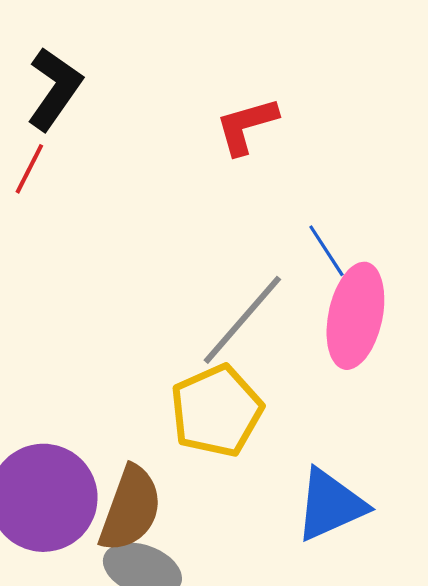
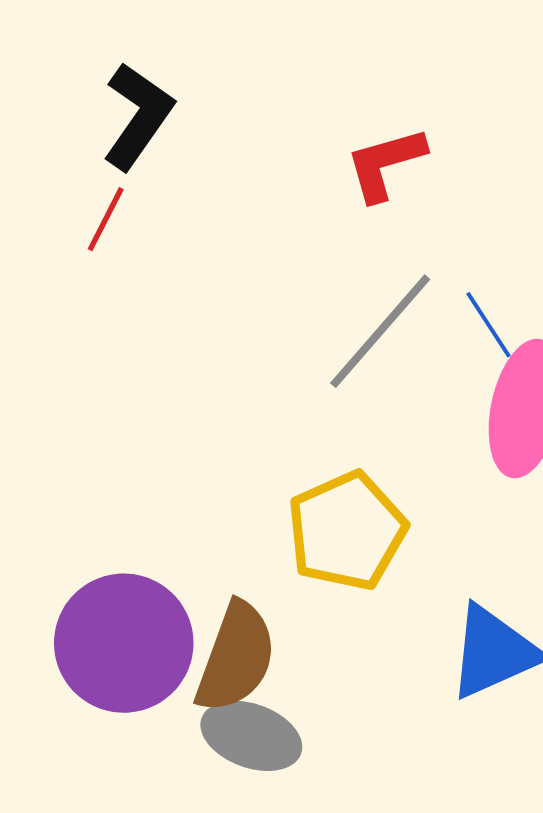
gray line: (242, 320) -> (380, 331), moved

